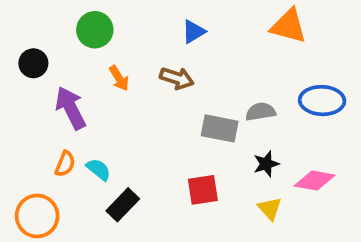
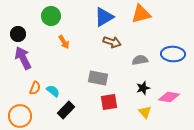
orange triangle: (289, 26) -> (141, 14), moved, turned -30
blue triangle: (194, 32) -> (104, 17), size x1.5
brown arrow: (177, 78) -> (112, 42), moved
purple arrow: (71, 108) -> (23, 58), moved
gray rectangle: (220, 128) -> (98, 78), moved

